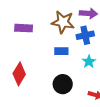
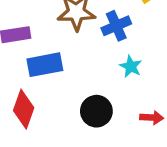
blue rectangle: (61, 51) -> (45, 65), moved, size x1.5

